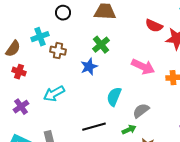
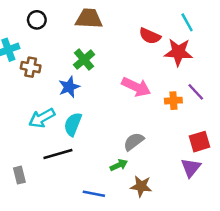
cyan arrow: (54, 94) -> (42, 118), moved
cyan semicircle: (114, 97) -> (73, 124), moved
black line: (94, 127) -> (58, 154), moved

